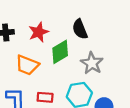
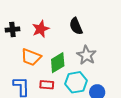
green diamond: (60, 52) -> (58, 63), moved

